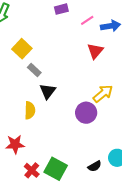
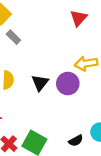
black triangle: (48, 91) -> (40, 83), moved
yellow arrow: (103, 94) -> (86, 63), turned -150

